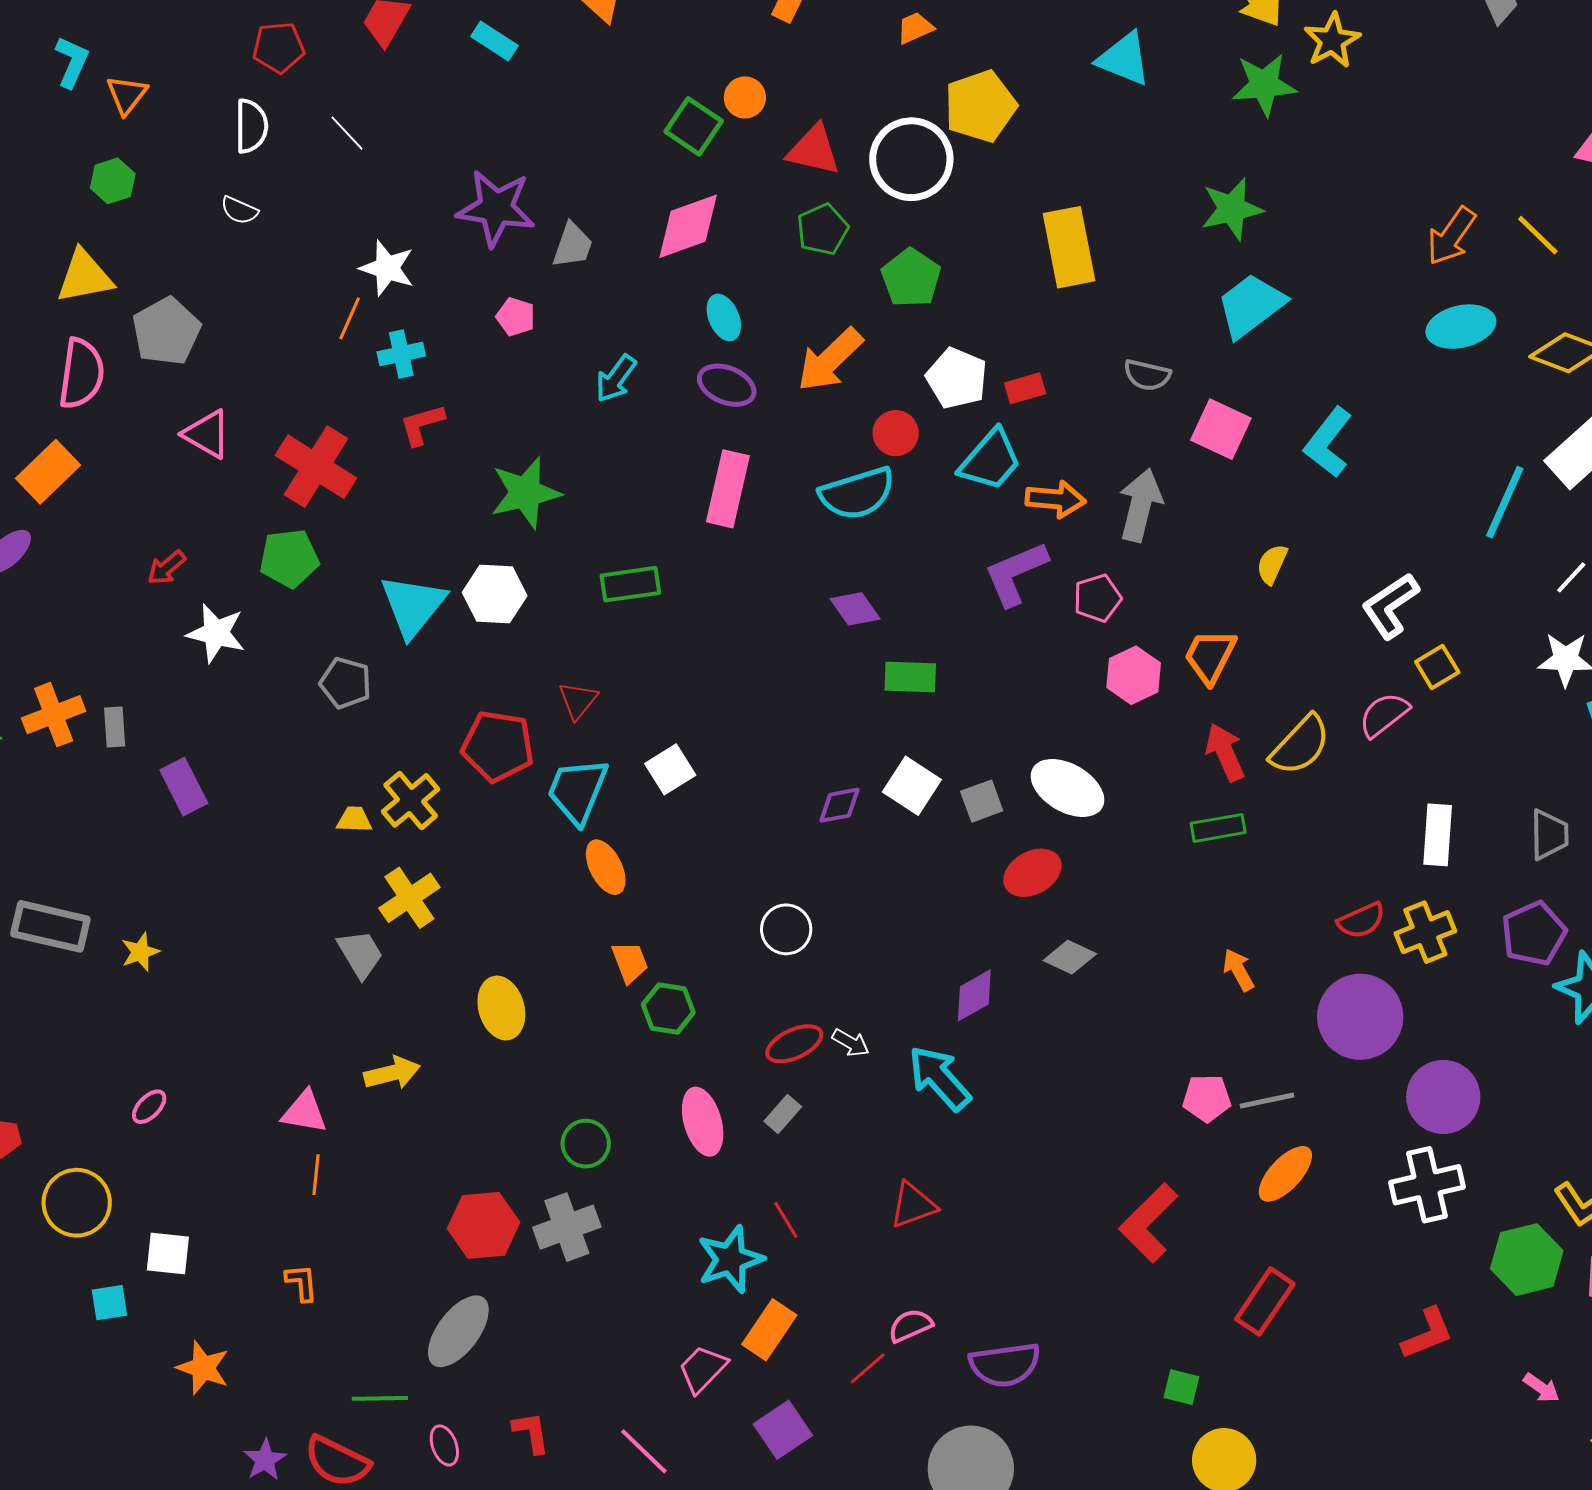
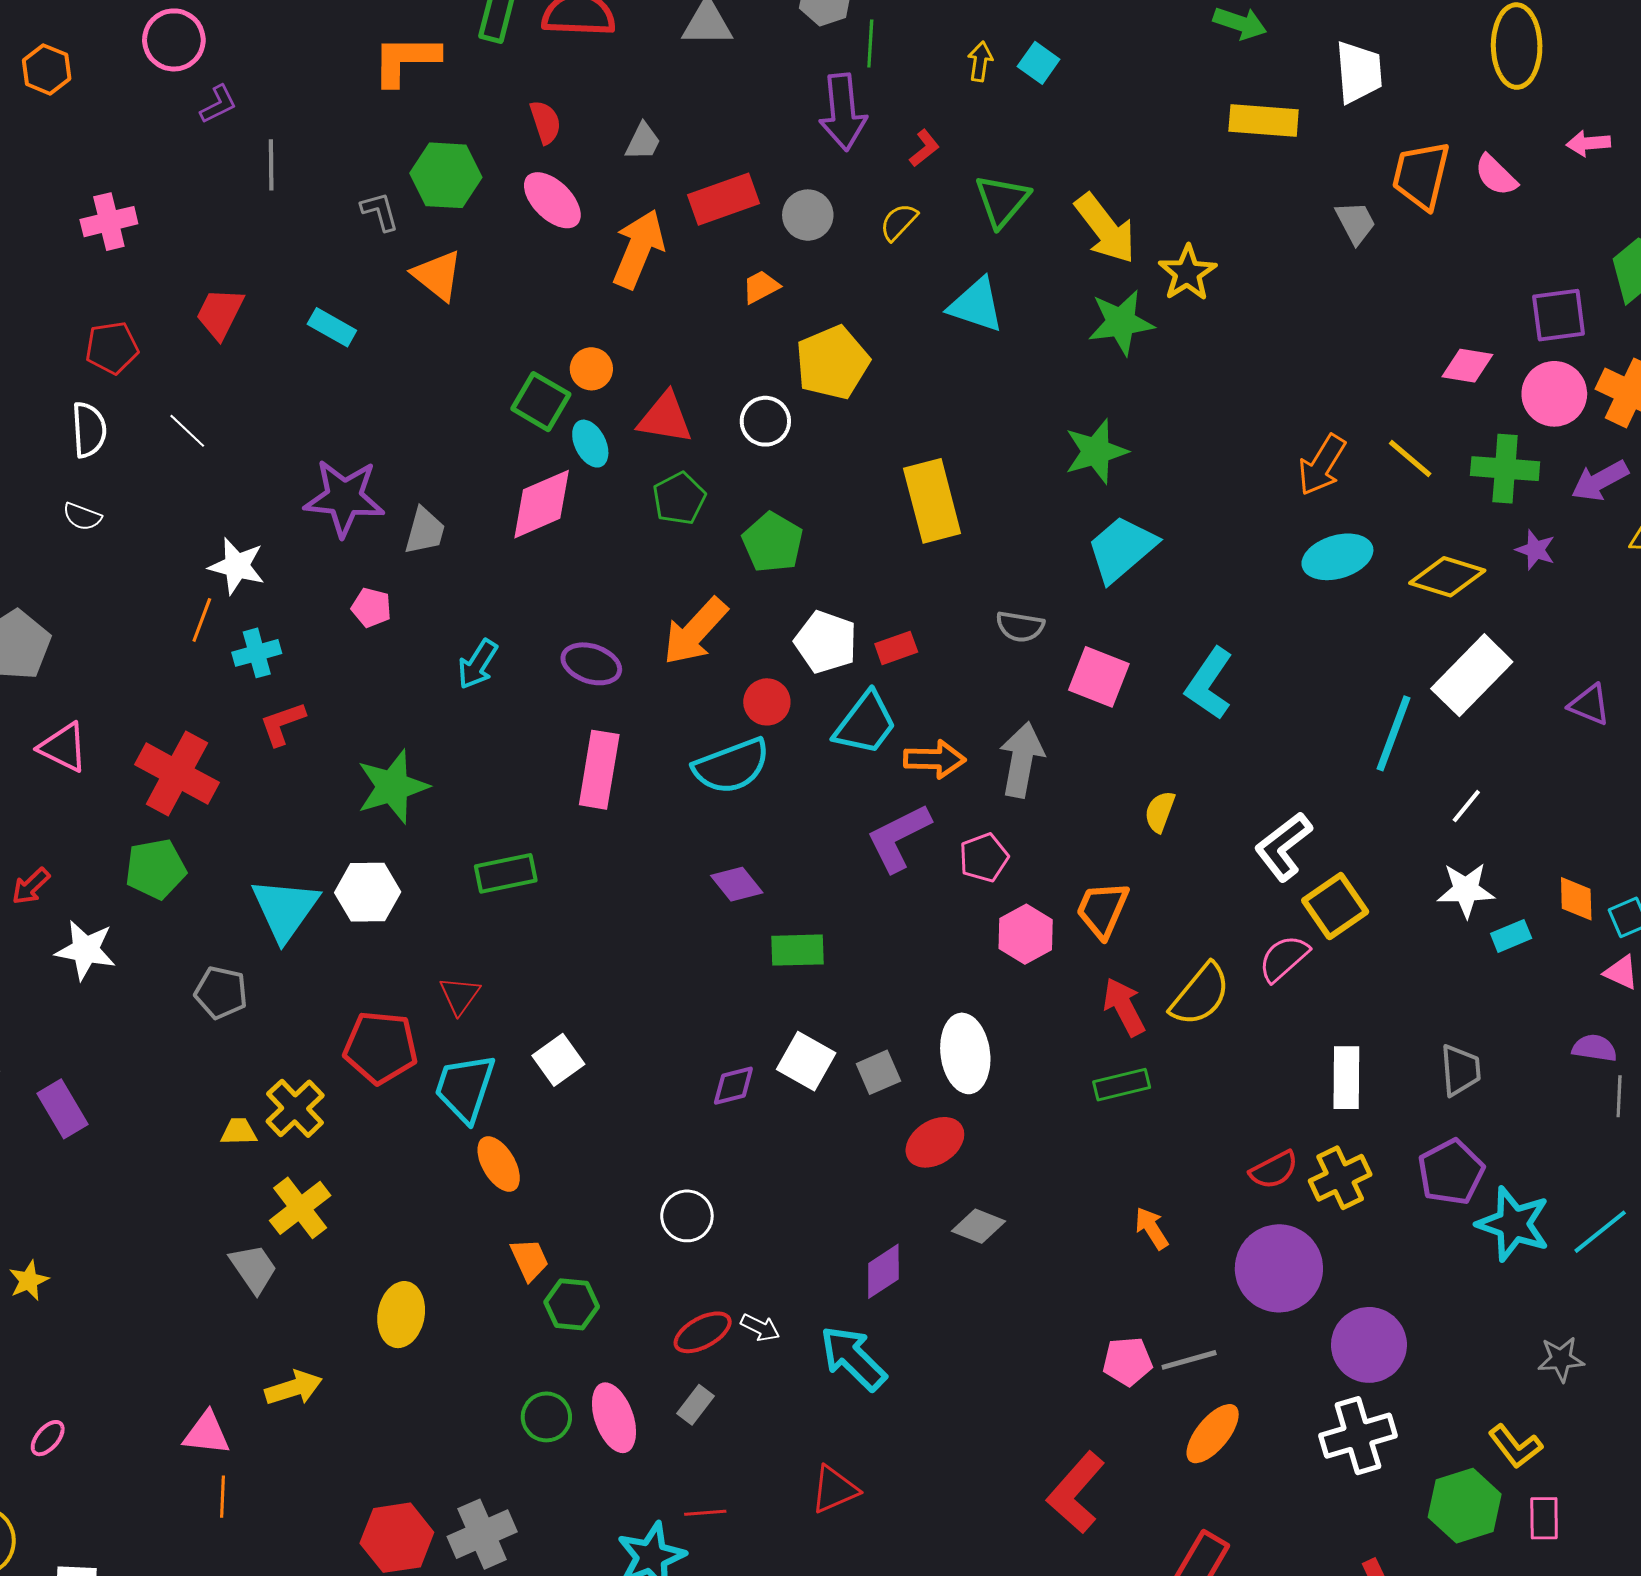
white circle: (911, 159) -> (765, 421), size x0.6
cyan ellipse: (724, 317) -> (590, 444), moved
yellow square: (1437, 667) -> (1335, 906), size x1.4
white ellipse: (1067, 788) -> (965, 1053), turned 56
yellow ellipse: (501, 1008) -> (401, 1315), turned 30
green circle: (586, 1144) -> (546, 1417), moved
red line: (786, 1220) -> (705, 1513), turned -60

